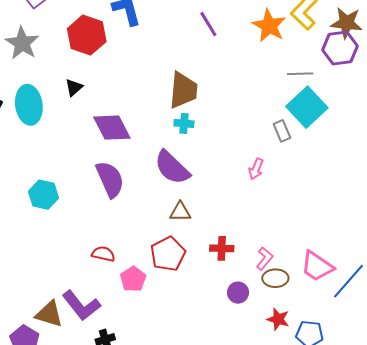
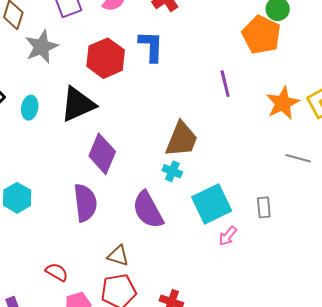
black triangle: (74, 87) -> (78, 104), size x2.0
cyan ellipse: (29, 105) -> (30, 108), size x0.6
cyan square: (307, 107) -> (212, 204), moved
purple diamond: (112, 128) -> (102, 154), turned 33
brown triangle: (180, 212) -> (118, 256), moved

